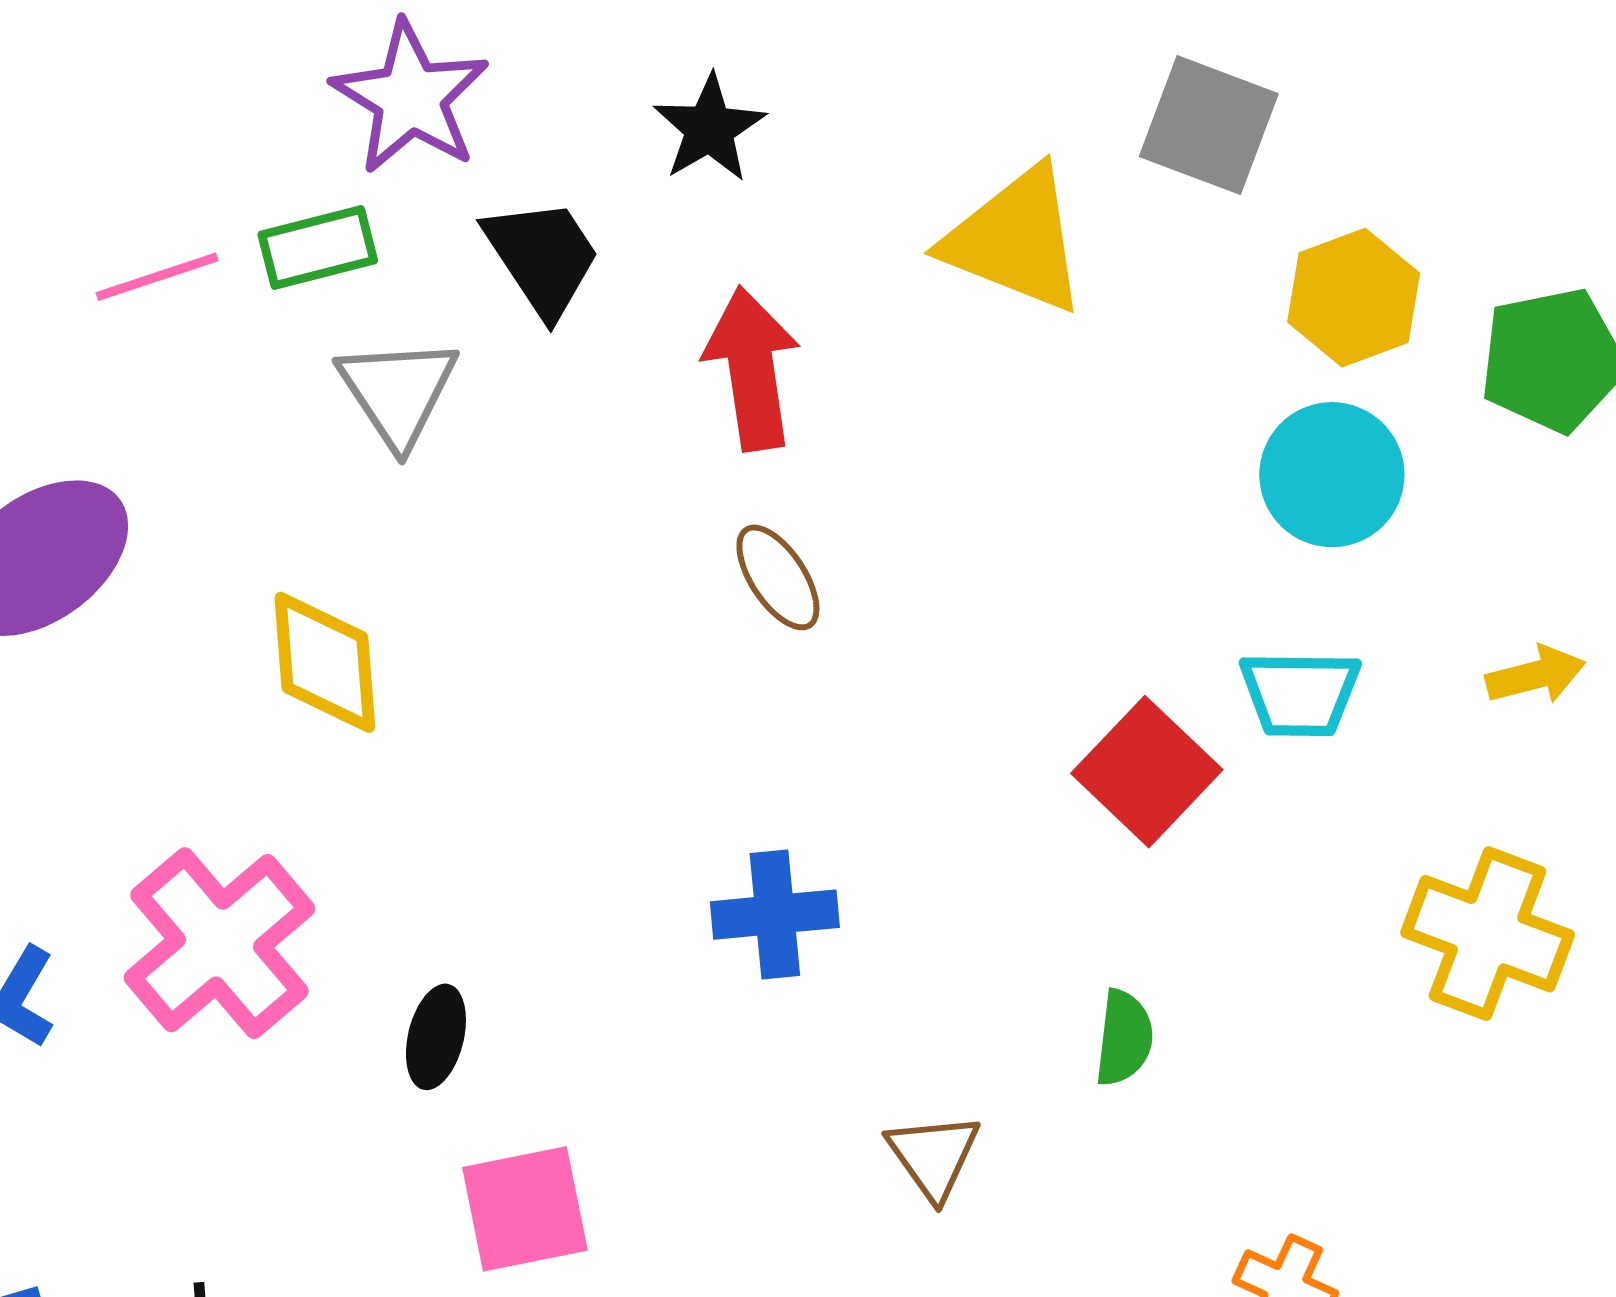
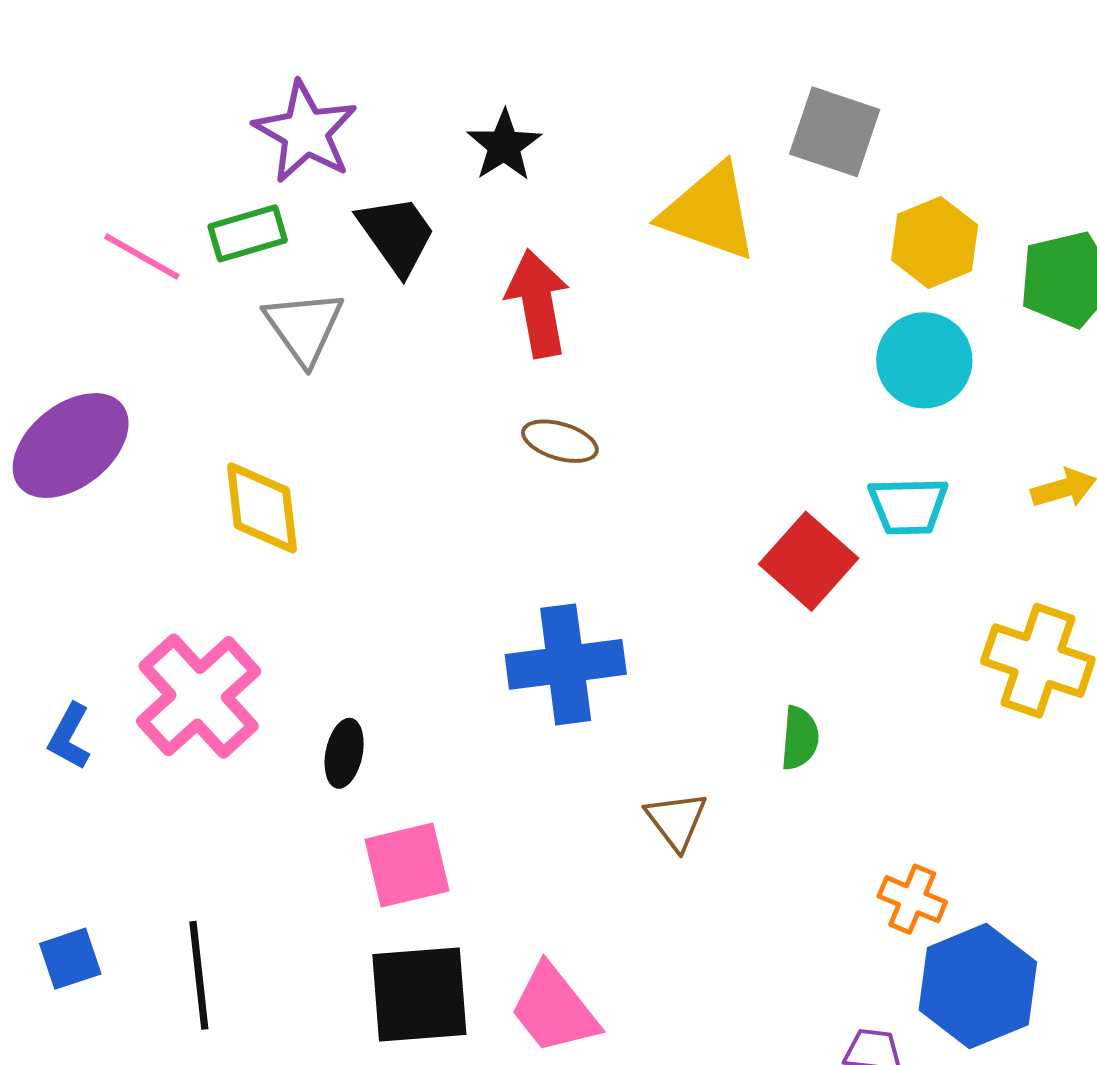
pink line: (157, 277) -> (142, 256), turned 50
brown ellipse: (778, 577) -> (560, 441), turned -38
blue cross: (775, 915) -> (566, 664), size x1.4

